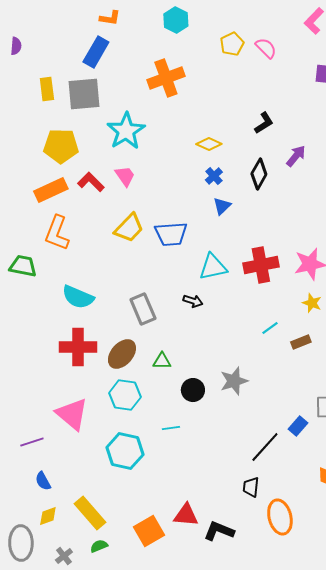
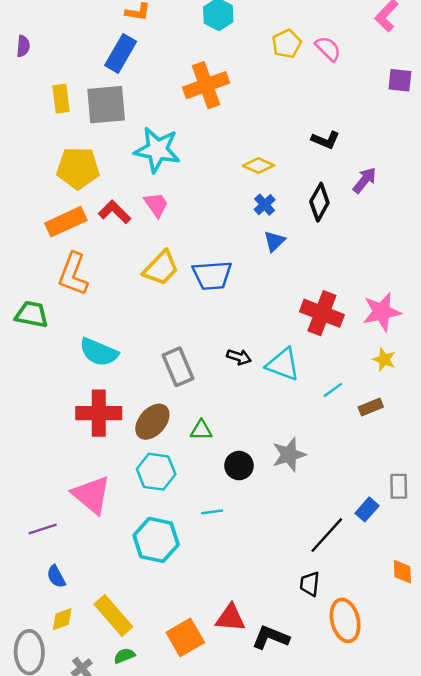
black L-shape: (264, 123) -> (326, 140), turned 55
cyan star: (126, 131) -> (157, 150), turned -30
red cross: (261, 265) -> (322, 313), turned 32
cyan triangle: (213, 267) -> (283, 364), moved, turned 32

